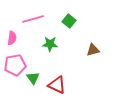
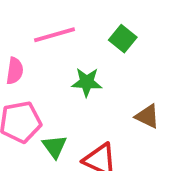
brown triangle: (93, 50) -> (147, 116), moved, turned 40

